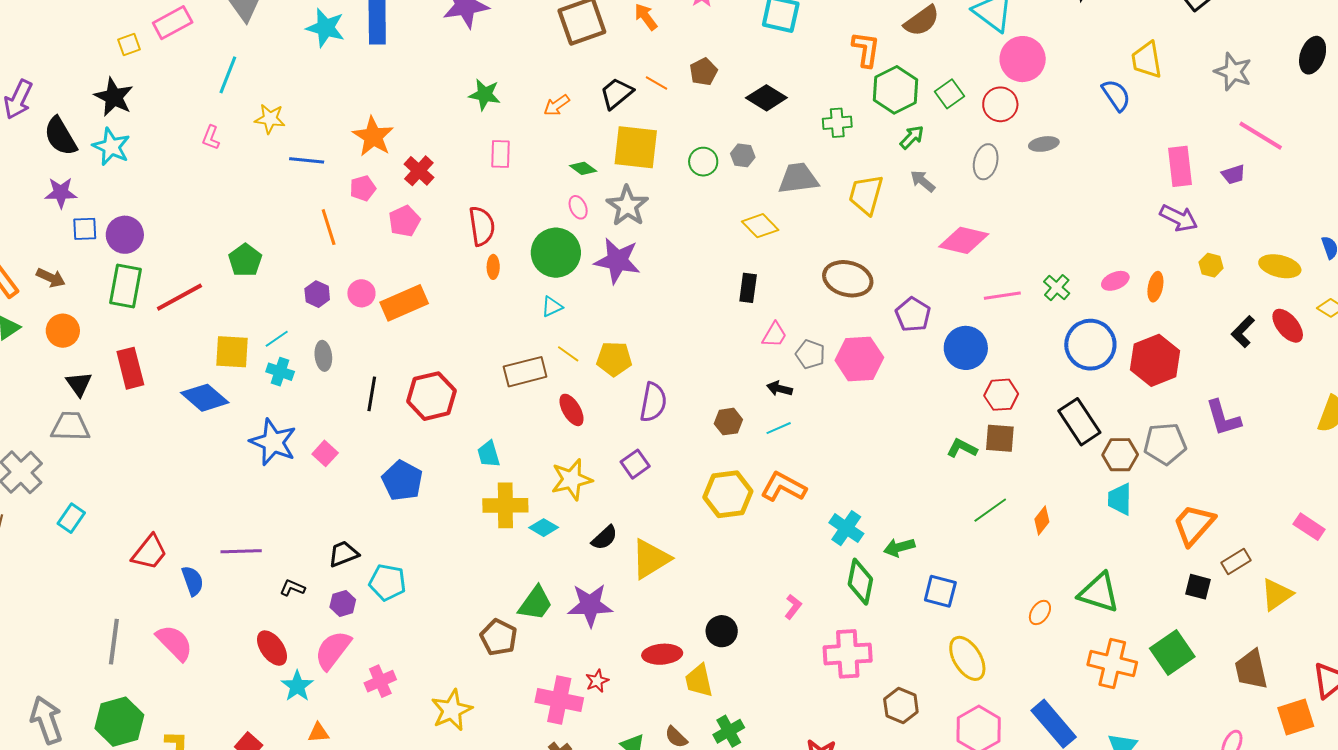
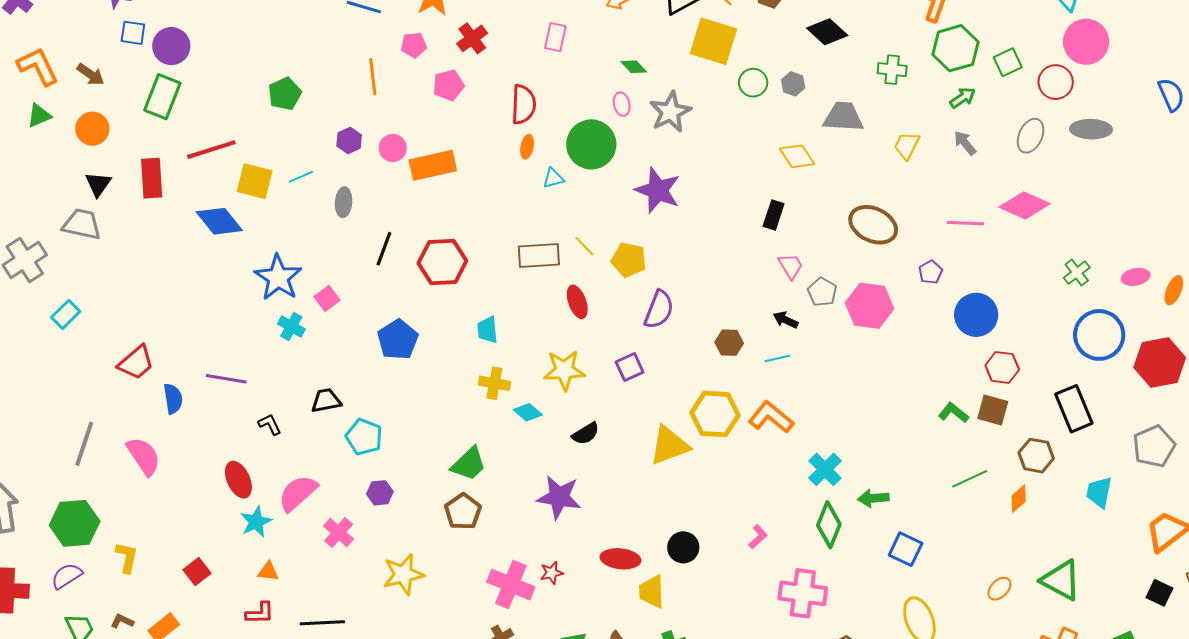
gray ellipse: (1044, 144) -> (1091, 129), size x1.4
yellow square: (636, 147) -> (713, 41), moved
yellow trapezoid: (866, 195) -> (907, 146), size x0.7
pink diamond: (964, 240) -> (1025, 205), moved
purple star: (617, 261) -> (658, 190), moved
pink line: (1002, 296) -> (965, 223), moved
red line: (179, 297) -> (211, 150), moved
cyan triangle: (552, 307) -> (553, 178), moved
purple pentagon: (913, 315) -> (931, 272), size x0.7
pink trapezoid: (774, 335) -> (791, 266), turned -72
cyan cross: (280, 372) -> (291, 326), moved
gray pentagon: (1165, 444) -> (1154, 446), turned -30
brown hexagon: (1120, 455) -> (1036, 456), moved
yellow cross: (505, 505) -> (494, 383), size x0.7
yellow triangle: (651, 559) -> (669, 445), moved
black L-shape: (292, 588) -> (270, 424), turned 30
purple hexagon: (343, 603) -> (380, 493), moved
green trapezoid: (535, 603) -> (469, 464), moved
pink cross: (380, 681) -> (339, 533), turned -36

